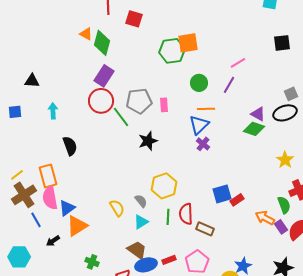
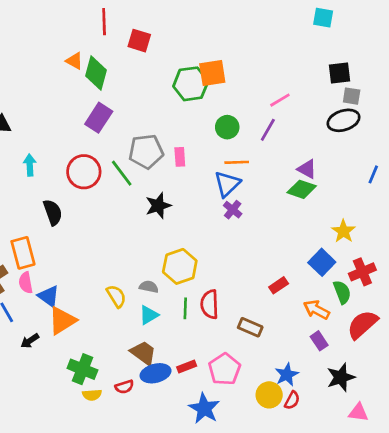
gray square: (291, 94) -> (352, 96), moved, turned 32
red circle: (101, 101) -> (84, 172), moved
black ellipse: (285, 113) -> (343, 120), moved
blue square: (222, 194) -> (322, 262), moved, turned -30
pink semicircle: (50, 198) -> (26, 283), size x0.7
gray semicircle: (141, 201) -> (149, 287), turned -40
blue triangle: (67, 208) -> (49, 296), turned -48
purple rectangle: (281, 227) -> (319, 341), moved
brown rectangle: (205, 229) -> (250, 327), moved
green cross: (92, 262) -> (82, 369), size x1.5

